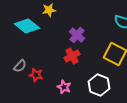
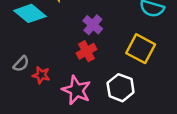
pink star: (64, 87) -> (76, 90), size x1.6

